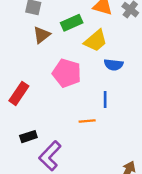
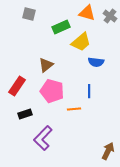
brown triangle: (42, 35) -> (46, 65), moved
pink pentagon: (67, 73) -> (52, 91), moved
black rectangle: (28, 137) -> (25, 114), moved

